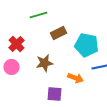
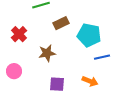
pink circle: (12, 67) -> (14, 71), moved
orange arrow: (76, 78) -> (90, 81), moved

